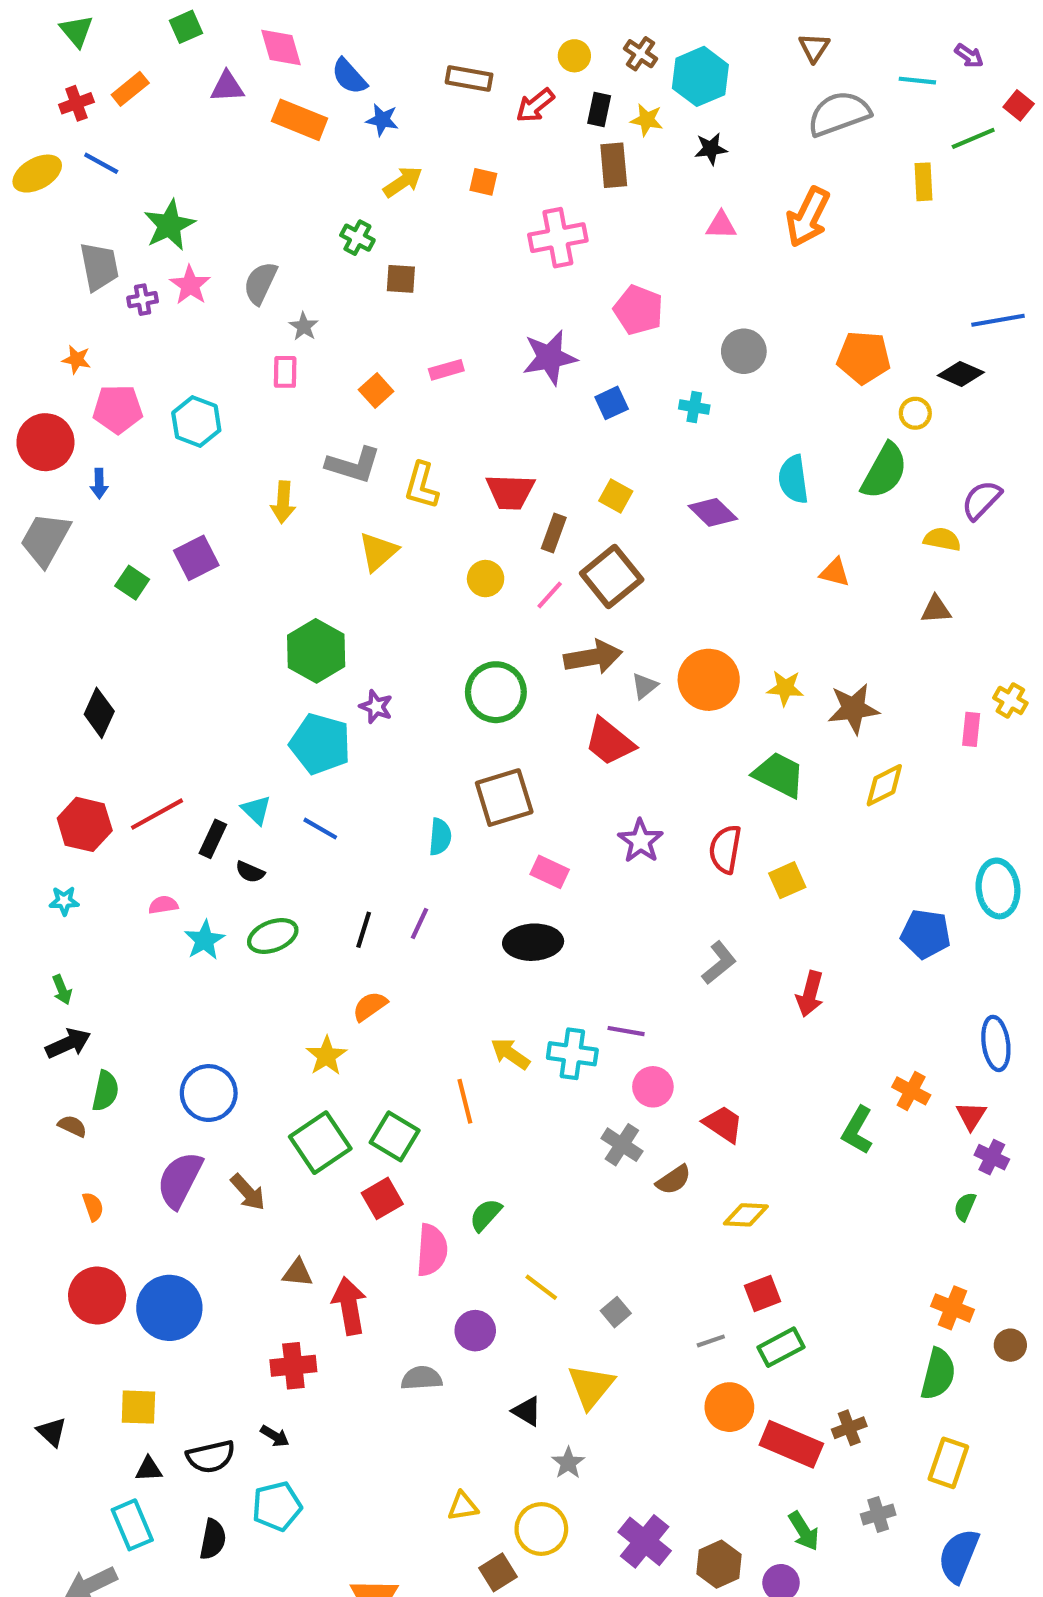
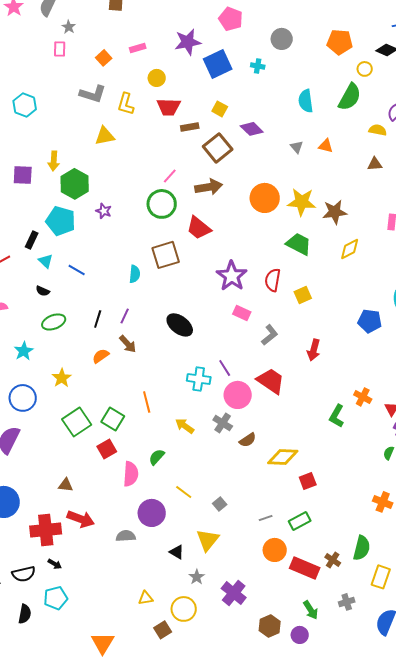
blue square: (612, 403) -> (218, 64), size x1.8
cyan hexagon: (196, 422) -> (25, 105), moved
yellow arrow: (283, 502) -> (54, 161), moved
purple diamond: (713, 512) -> (252, 129), moved
brown rectangle: (554, 533) -> (190, 127), turned 60
yellow triangle: (378, 552) -> (105, 136), turned 30
purple square: (196, 558) -> (23, 175), moved, turned 30
yellow circle: (486, 579) -> (157, 78), moved
pink line: (550, 595) -> (170, 176), moved
gray triangle: (645, 686) -> (297, 147), moved, turned -32
yellow star: (785, 688) -> (302, 202), size x1.6
red trapezoid: (610, 742) -> (199, 228), moved
cyan pentagon: (320, 744) -> (61, 221), moved
black rectangle: (213, 839) -> (32, 240), moved
purple star: (641, 841) -> (232, 276), size x1.4
pink rectangle: (550, 872) -> (242, 313), moved
cyan star: (205, 940) -> (24, 351), moved
black ellipse: (533, 942) -> (180, 325), turned 40
purple line: (626, 1031) -> (225, 368), turned 48
yellow arrow: (510, 1054) -> (185, 426), moved
yellow star: (326, 1056) -> (62, 378), moved
pink circle: (653, 1087) -> (238, 395), size x1.4
red trapezoid: (723, 1124) -> (271, 381), moved, size x1.4
brown arrow: (248, 1192) -> (128, 344), moved
yellow diamond: (746, 1215) -> (283, 457), size x1.4
red square: (762, 1293) -> (308, 481), moved
red arrow: (349, 1306) -> (81, 519), moved, turned 120
purple circle: (475, 1331) -> (152, 513), size x1.4
red cross: (293, 1366) -> (46, 530), moved, size x1.4
green semicircle: (938, 1374) -> (362, 548), moved
brown cross: (849, 1428) -> (333, 560), turned -35
purple cross: (645, 1541) -> (234, 593), moved

